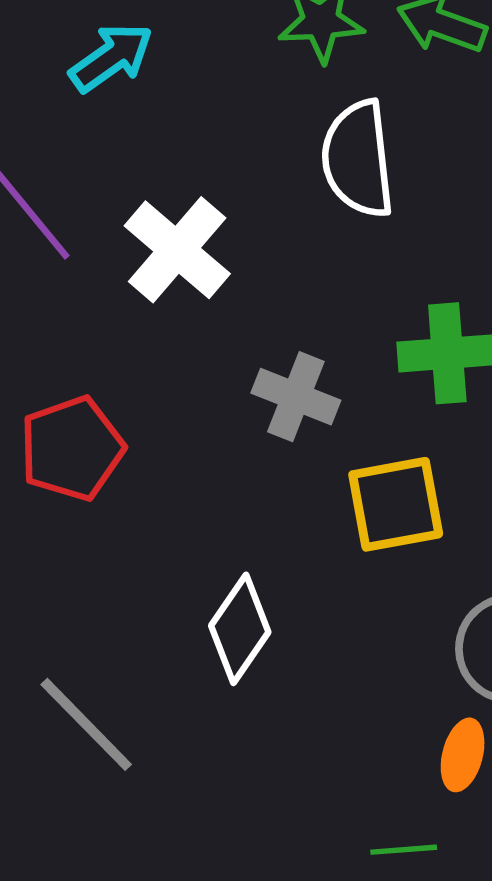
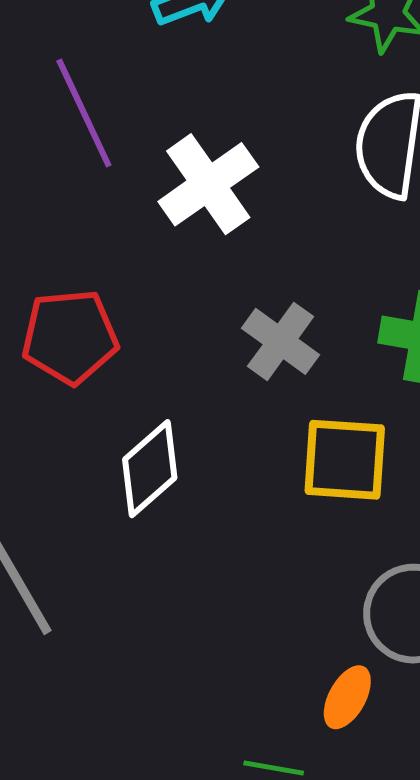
white diamond: (240, 629) -> (150, 469), moved

